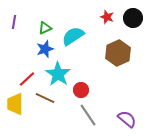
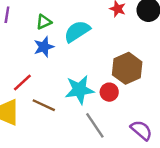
brown hexagon: (118, 53) -> (127, 68), moved
cyan star: (58, 74) -> (79, 90), moved, turned 30
red circle: (81, 90) -> (109, 92), moved

